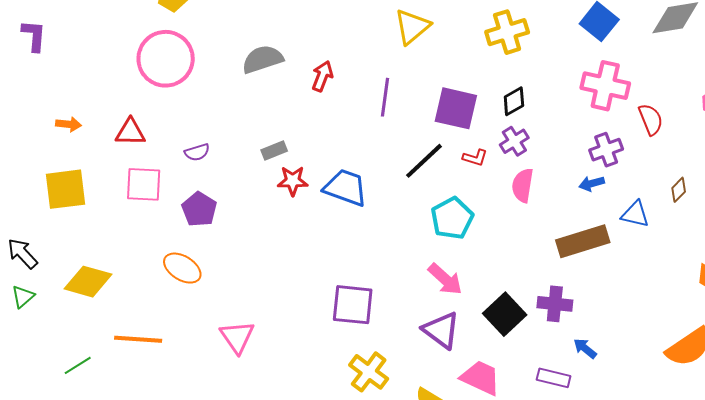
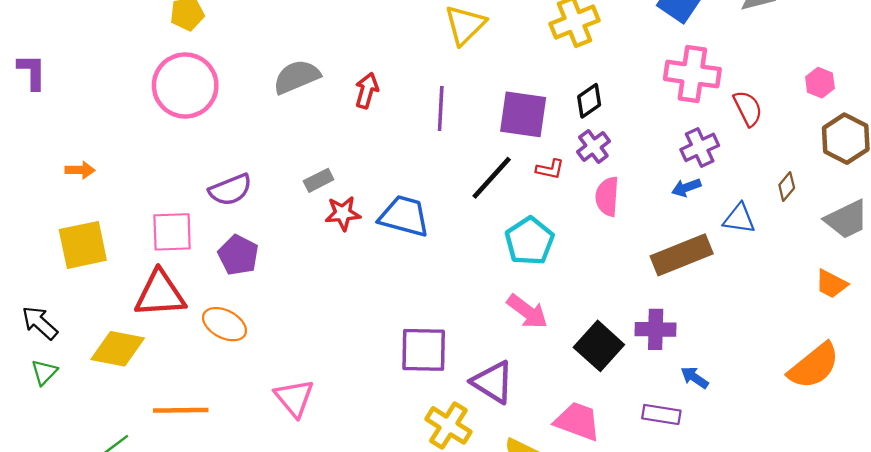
red triangle: (130, 132) -> (160, 294), moved, size x1.5
purple semicircle: (197, 152) -> (230, 190), size x1.5
purple triangle: (441, 330) -> (493, 382), moved

